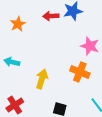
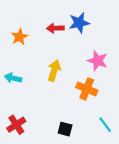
yellow arrow: (42, 79) -> (54, 70), moved

